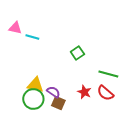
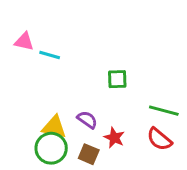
green square: (77, 53) -> (117, 79), turned 32
purple semicircle: (53, 92) -> (87, 120), moved
red star: (84, 92) -> (114, 138), moved

